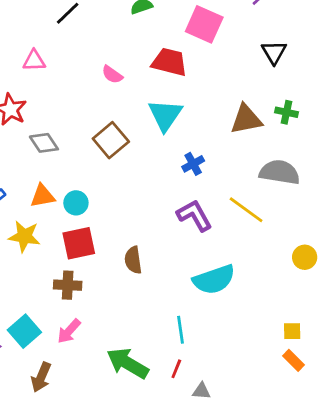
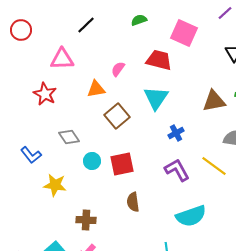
pink triangle: (34, 61) -> (62, 59), size x1.4
pink semicircle: (112, 75) -> (118, 69), turned 91
gray diamond: (44, 143) -> (69, 137), moved
orange triangle: (43, 196) -> (96, 89), moved
red square: (79, 243) -> (122, 164), moved

